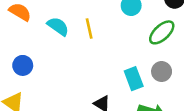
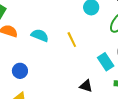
yellow line: (89, 29) -> (72, 40), moved

